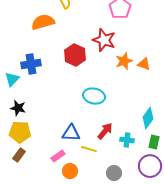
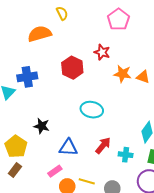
red star: (104, 40) -> (102, 52), size x0.7
orange star: (124, 61) -> (123, 74), turned 30
black star: (18, 108) -> (42, 126), moved
yellow pentagon: (20, 132) -> (16, 146), turned 30
yellow line: (89, 149) -> (87, 181), moved

